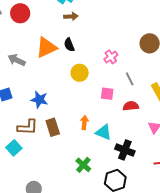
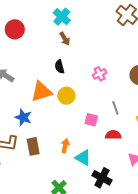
brown arrow: (71, 16) -> (65, 39), turned 56
orange triangle: (46, 47) -> (41, 91), moved
pink cross: (111, 57) -> (100, 74), moved

